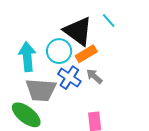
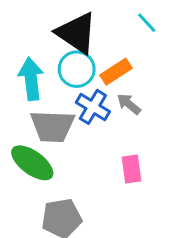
black triangle: (78, 31) -> (76, 33), moved

